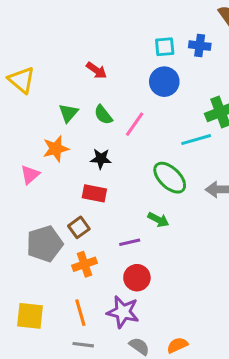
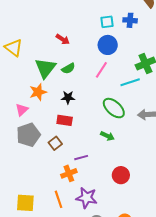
green triangle: (68, 113) -> (45, 68), size x1.6
green semicircle: (103, 115) -> (68, 68), turned -80
pink line: (135, 124) -> (101, 70), moved
purple line: (130, 242) -> (81, 158), moved
gray pentagon: (45, 244) -> (28, 135), moved
orange cross: (84, 264) -> (69, 173), moved
red circle: (137, 278) -> (121, 175), moved

